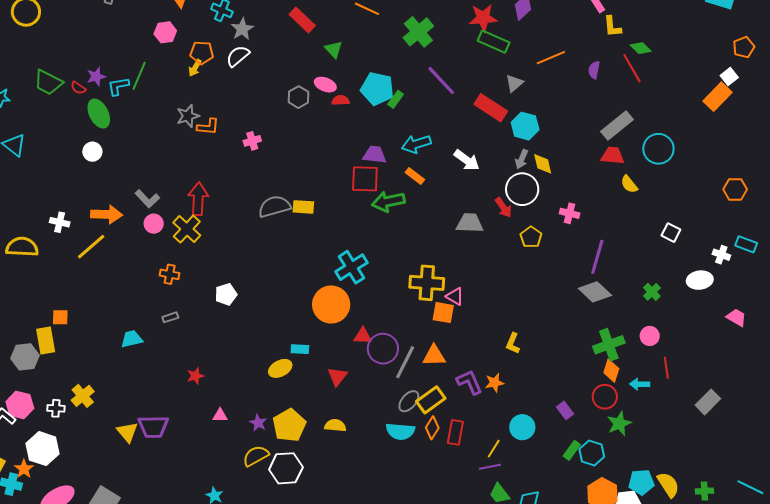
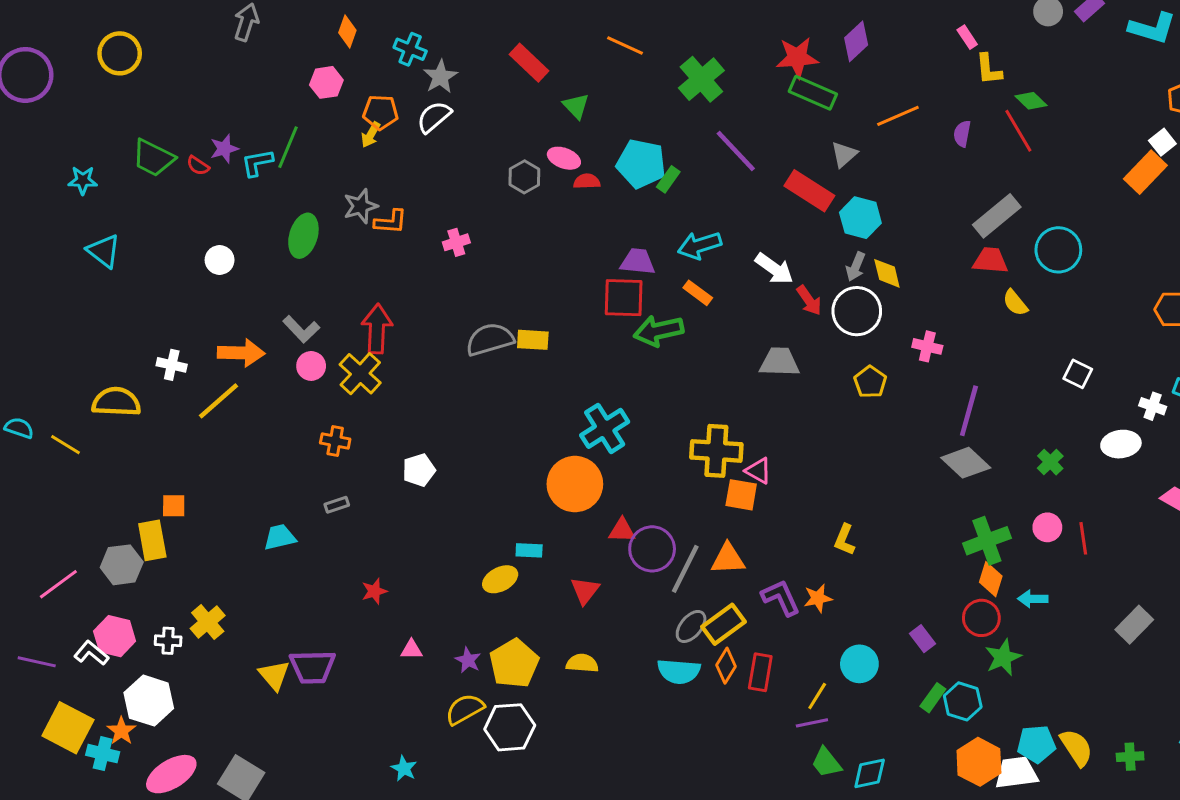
green ellipse: (99, 114) -> (303, 236), moved, turned 44
red arrow: (503, 207) -> (809, 300), moved
red line: (666, 368) -> (1083, 538), moved

